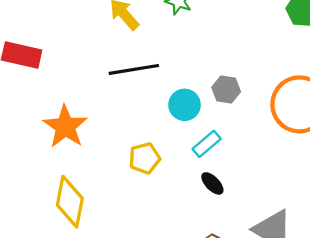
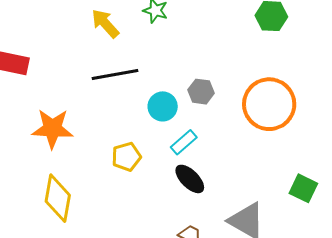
orange star: (65, 127) -> (52, 129), turned -30
black ellipse: (212, 183) -> (190, 179), size x1.4

